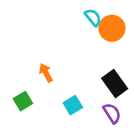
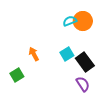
cyan semicircle: (93, 17) -> (70, 21), moved, turned -72
cyan square: (73, 105) -> (67, 54), moved

